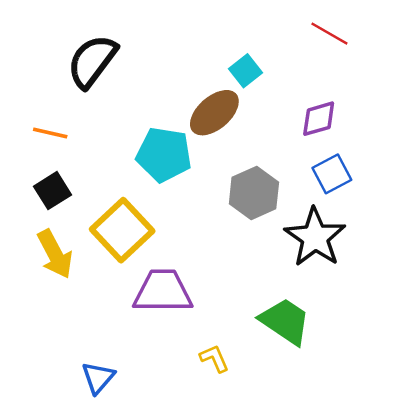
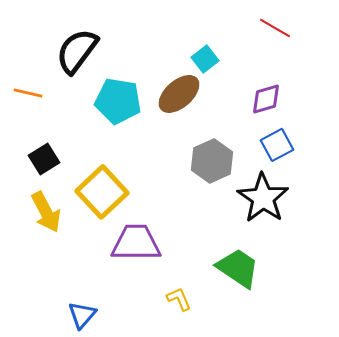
orange line: (50, 133) -> (28, 93), moved
cyan pentagon: (164, 155) -> (118, 101), moved

